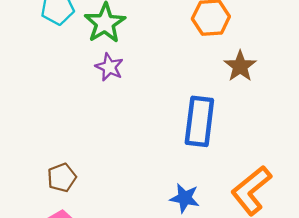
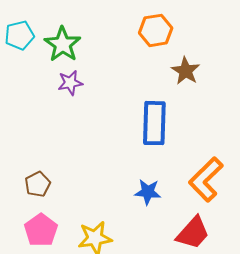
purple star: (109, 67) -> (70, 83), turned -30

